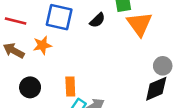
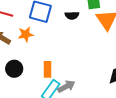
black semicircle: (97, 20) -> (72, 15), turned 40

